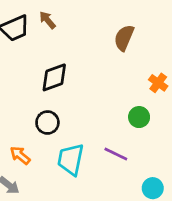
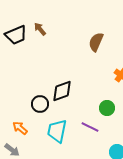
black diamond: (54, 77) -> (62, 91), moved
green circle: (139, 117) -> (107, 108), moved

